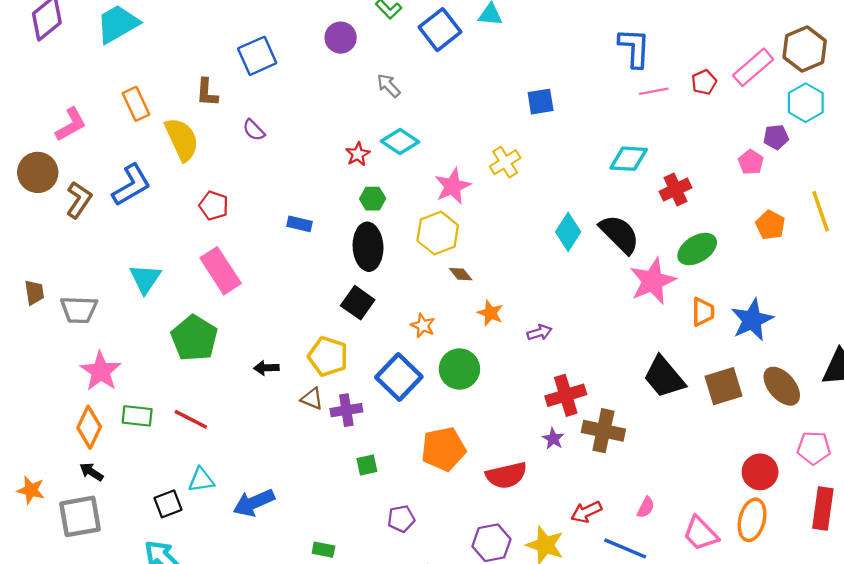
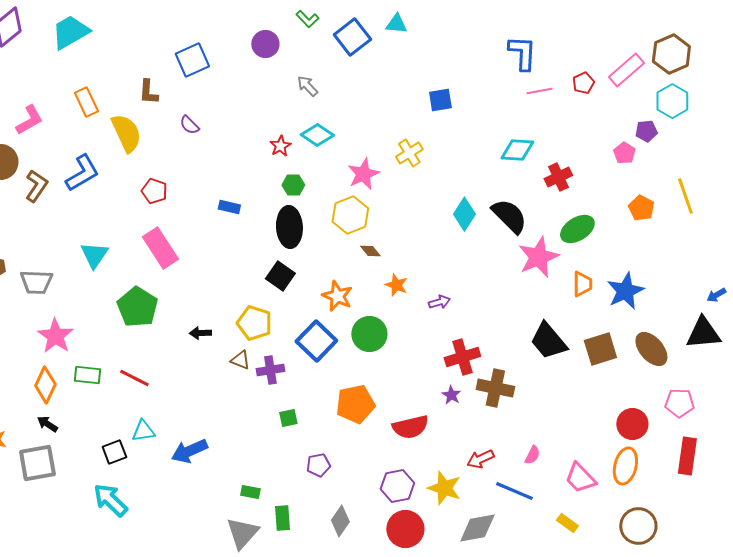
orange star: (423, 326) -> (337, 296), size x1.4

